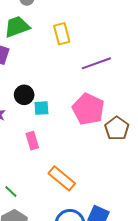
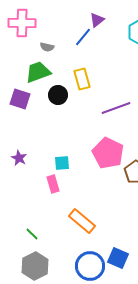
black circle: (24, 95) -> (58, 95), moved
cyan square: (41, 108) -> (62, 163), moved

